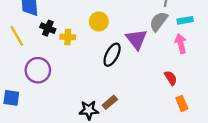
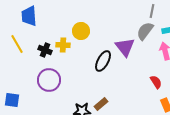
yellow circle: (99, 21) -> (81, 31), moved
black cross: (48, 28) -> (45, 50), moved
purple circle: (38, 70) -> (49, 80), moved

